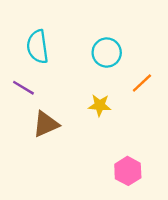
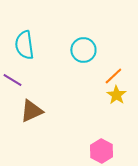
yellow star: (100, 105) -> (116, 95), moved, turned 30

